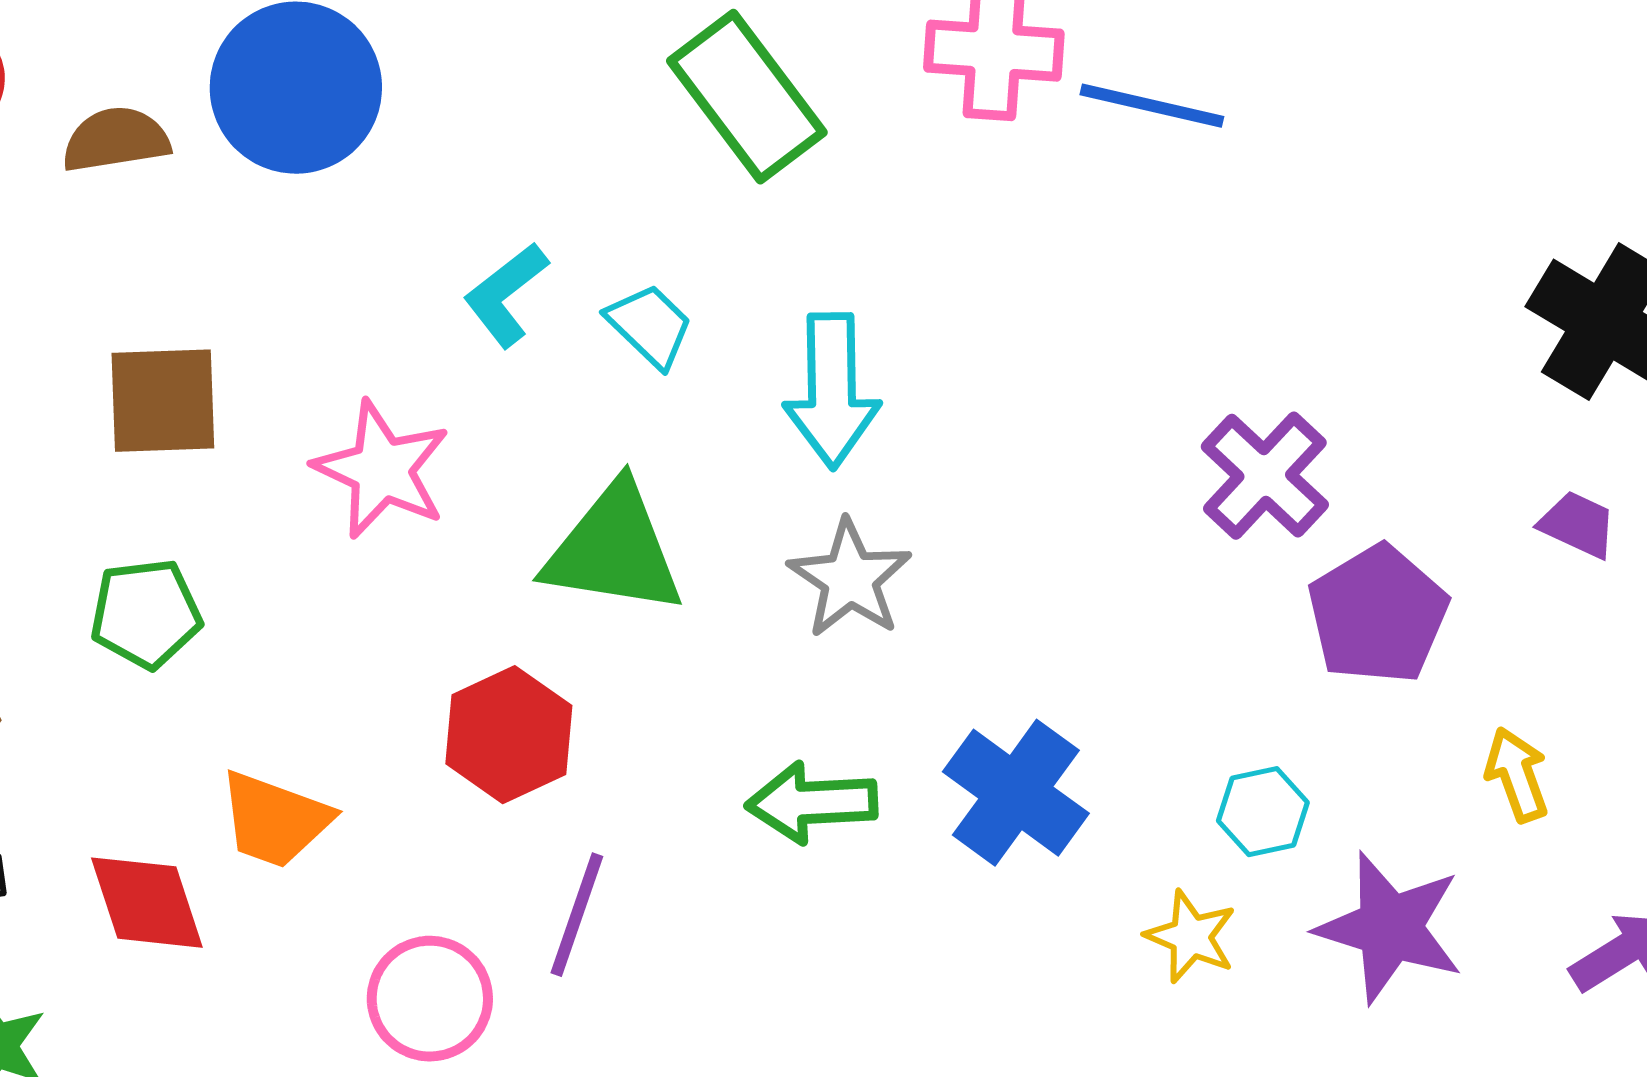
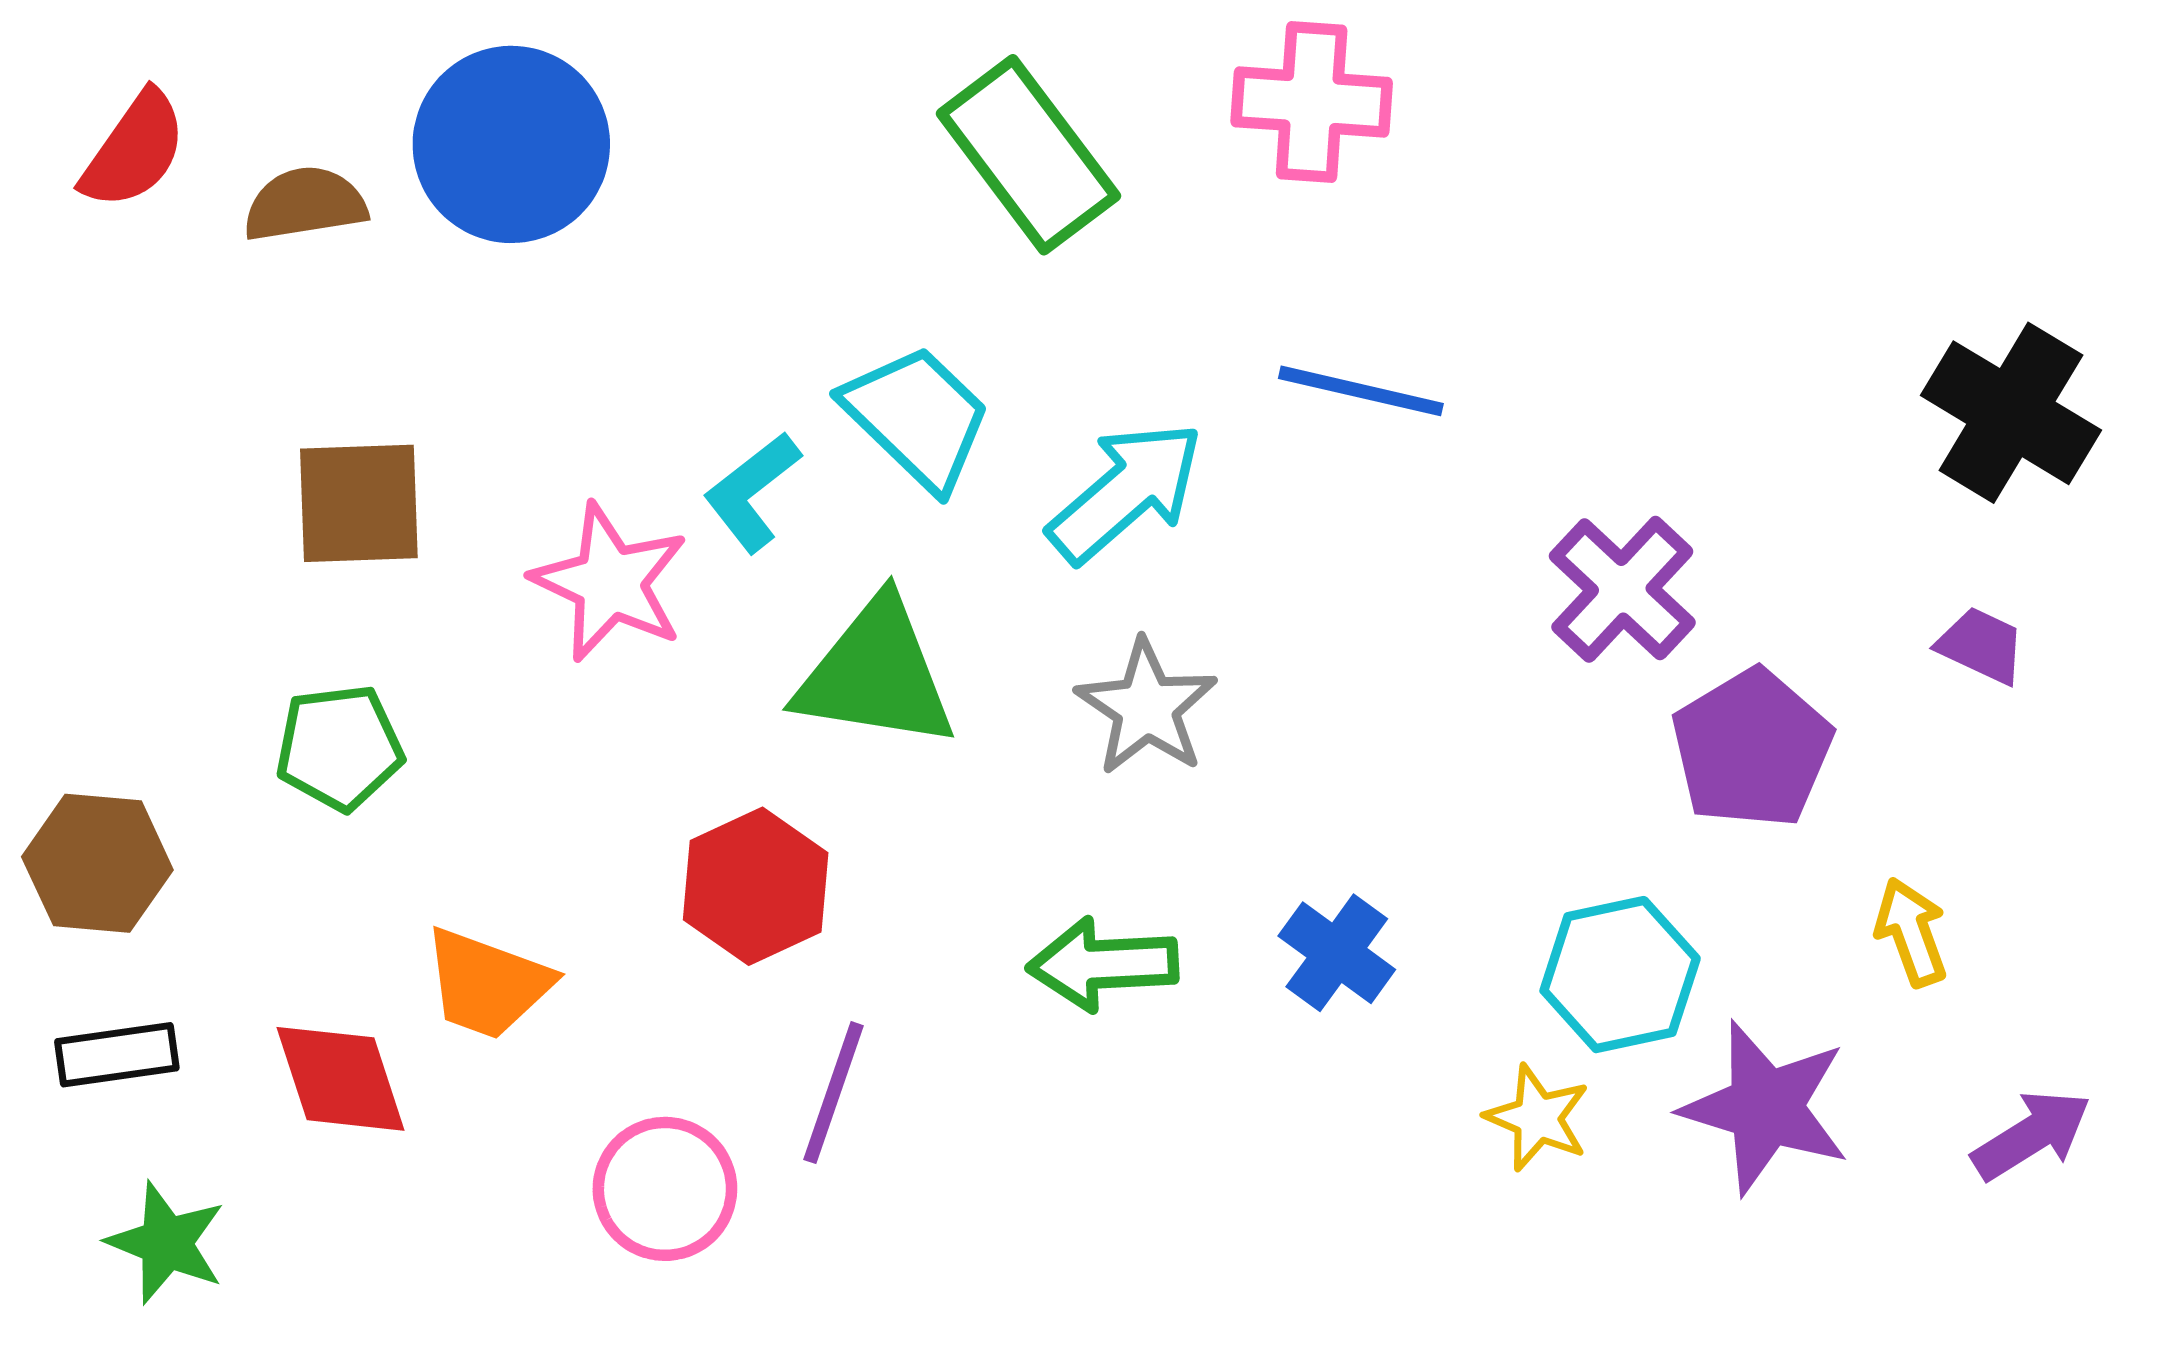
blue line: (1152, 106) -> (1361, 391), moved
cyan L-shape: (506, 295) -> (752, 492), moved
cyan trapezoid: (650, 326) -> (917, 417), size x1.5
cyan arrow: (832, 391) -> (1126, 492), turned -130
blue cross: (1016, 793) -> (1337, 953), size x0.7
cyan hexagon: (1263, 812) -> (1620, 975), size x1.5

